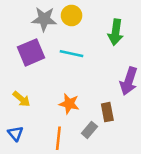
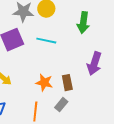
brown rectangle: (107, 112) -> (67, 83), moved

